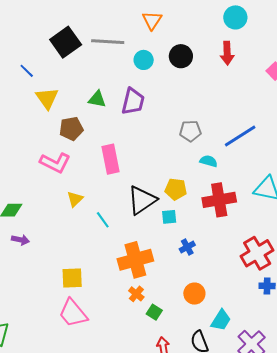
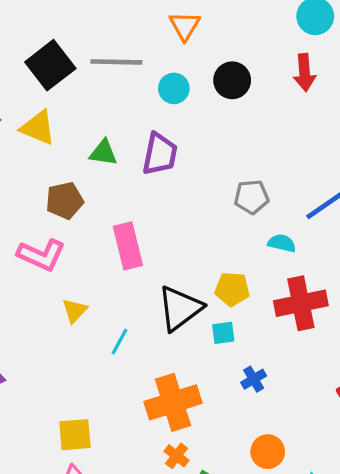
yellow triangle: (47, 98) -> (38, 128), moved, turned -30
cyan line: (103, 220) -> (119, 341), turned 66

